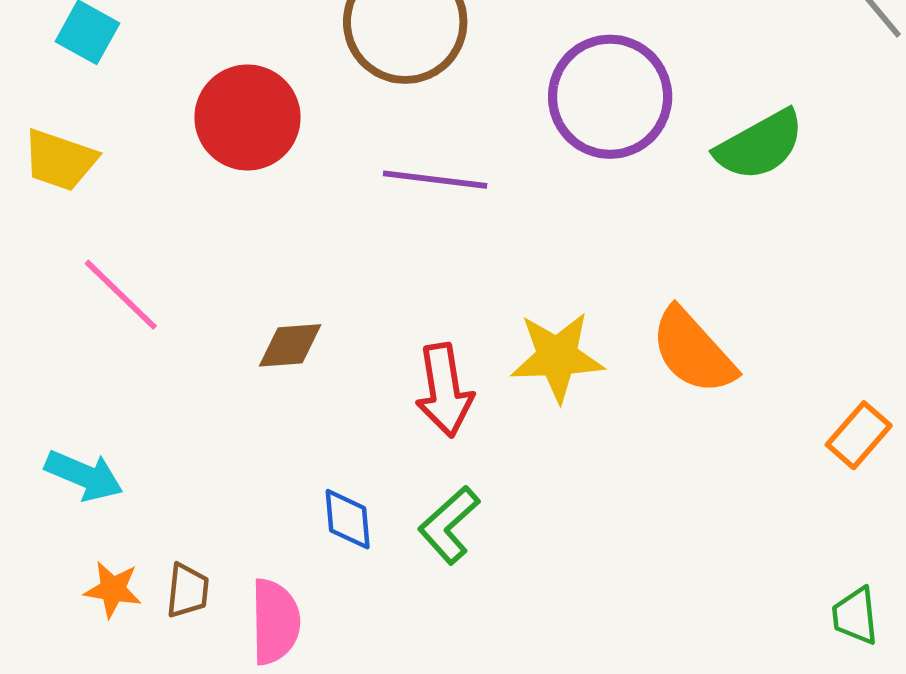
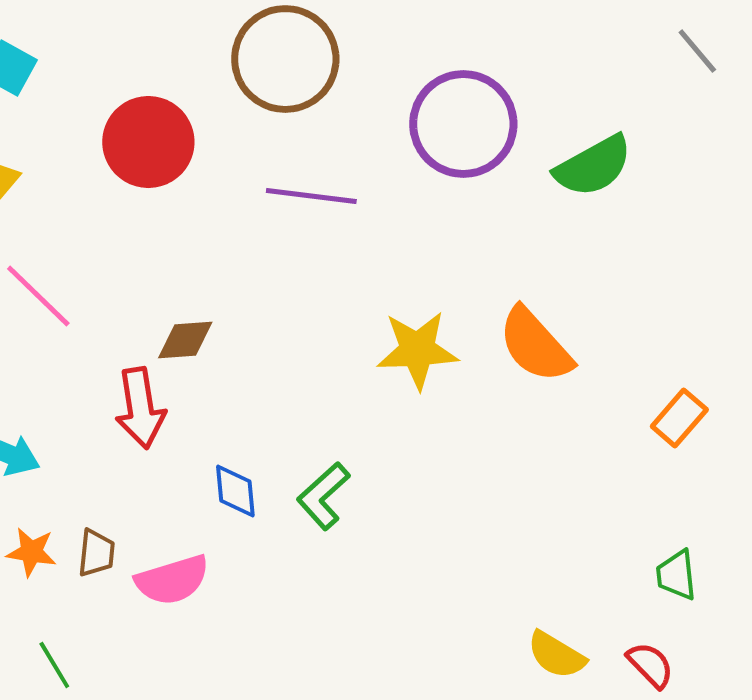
red arrow: (444, 390) -> (140, 408), moved
pink semicircle: (275, 622) -> (172, 580), turned 74

